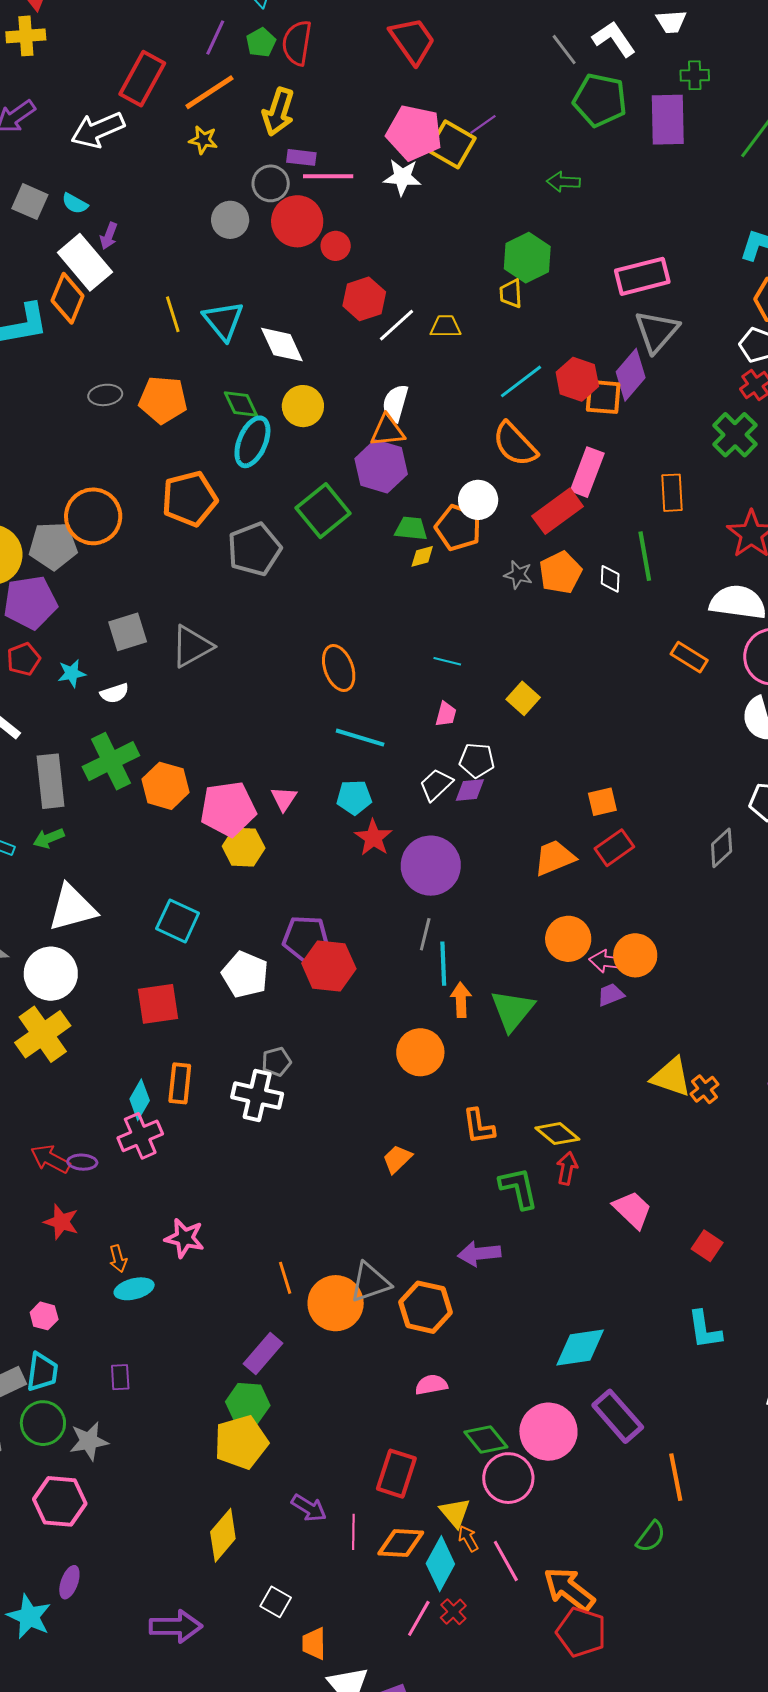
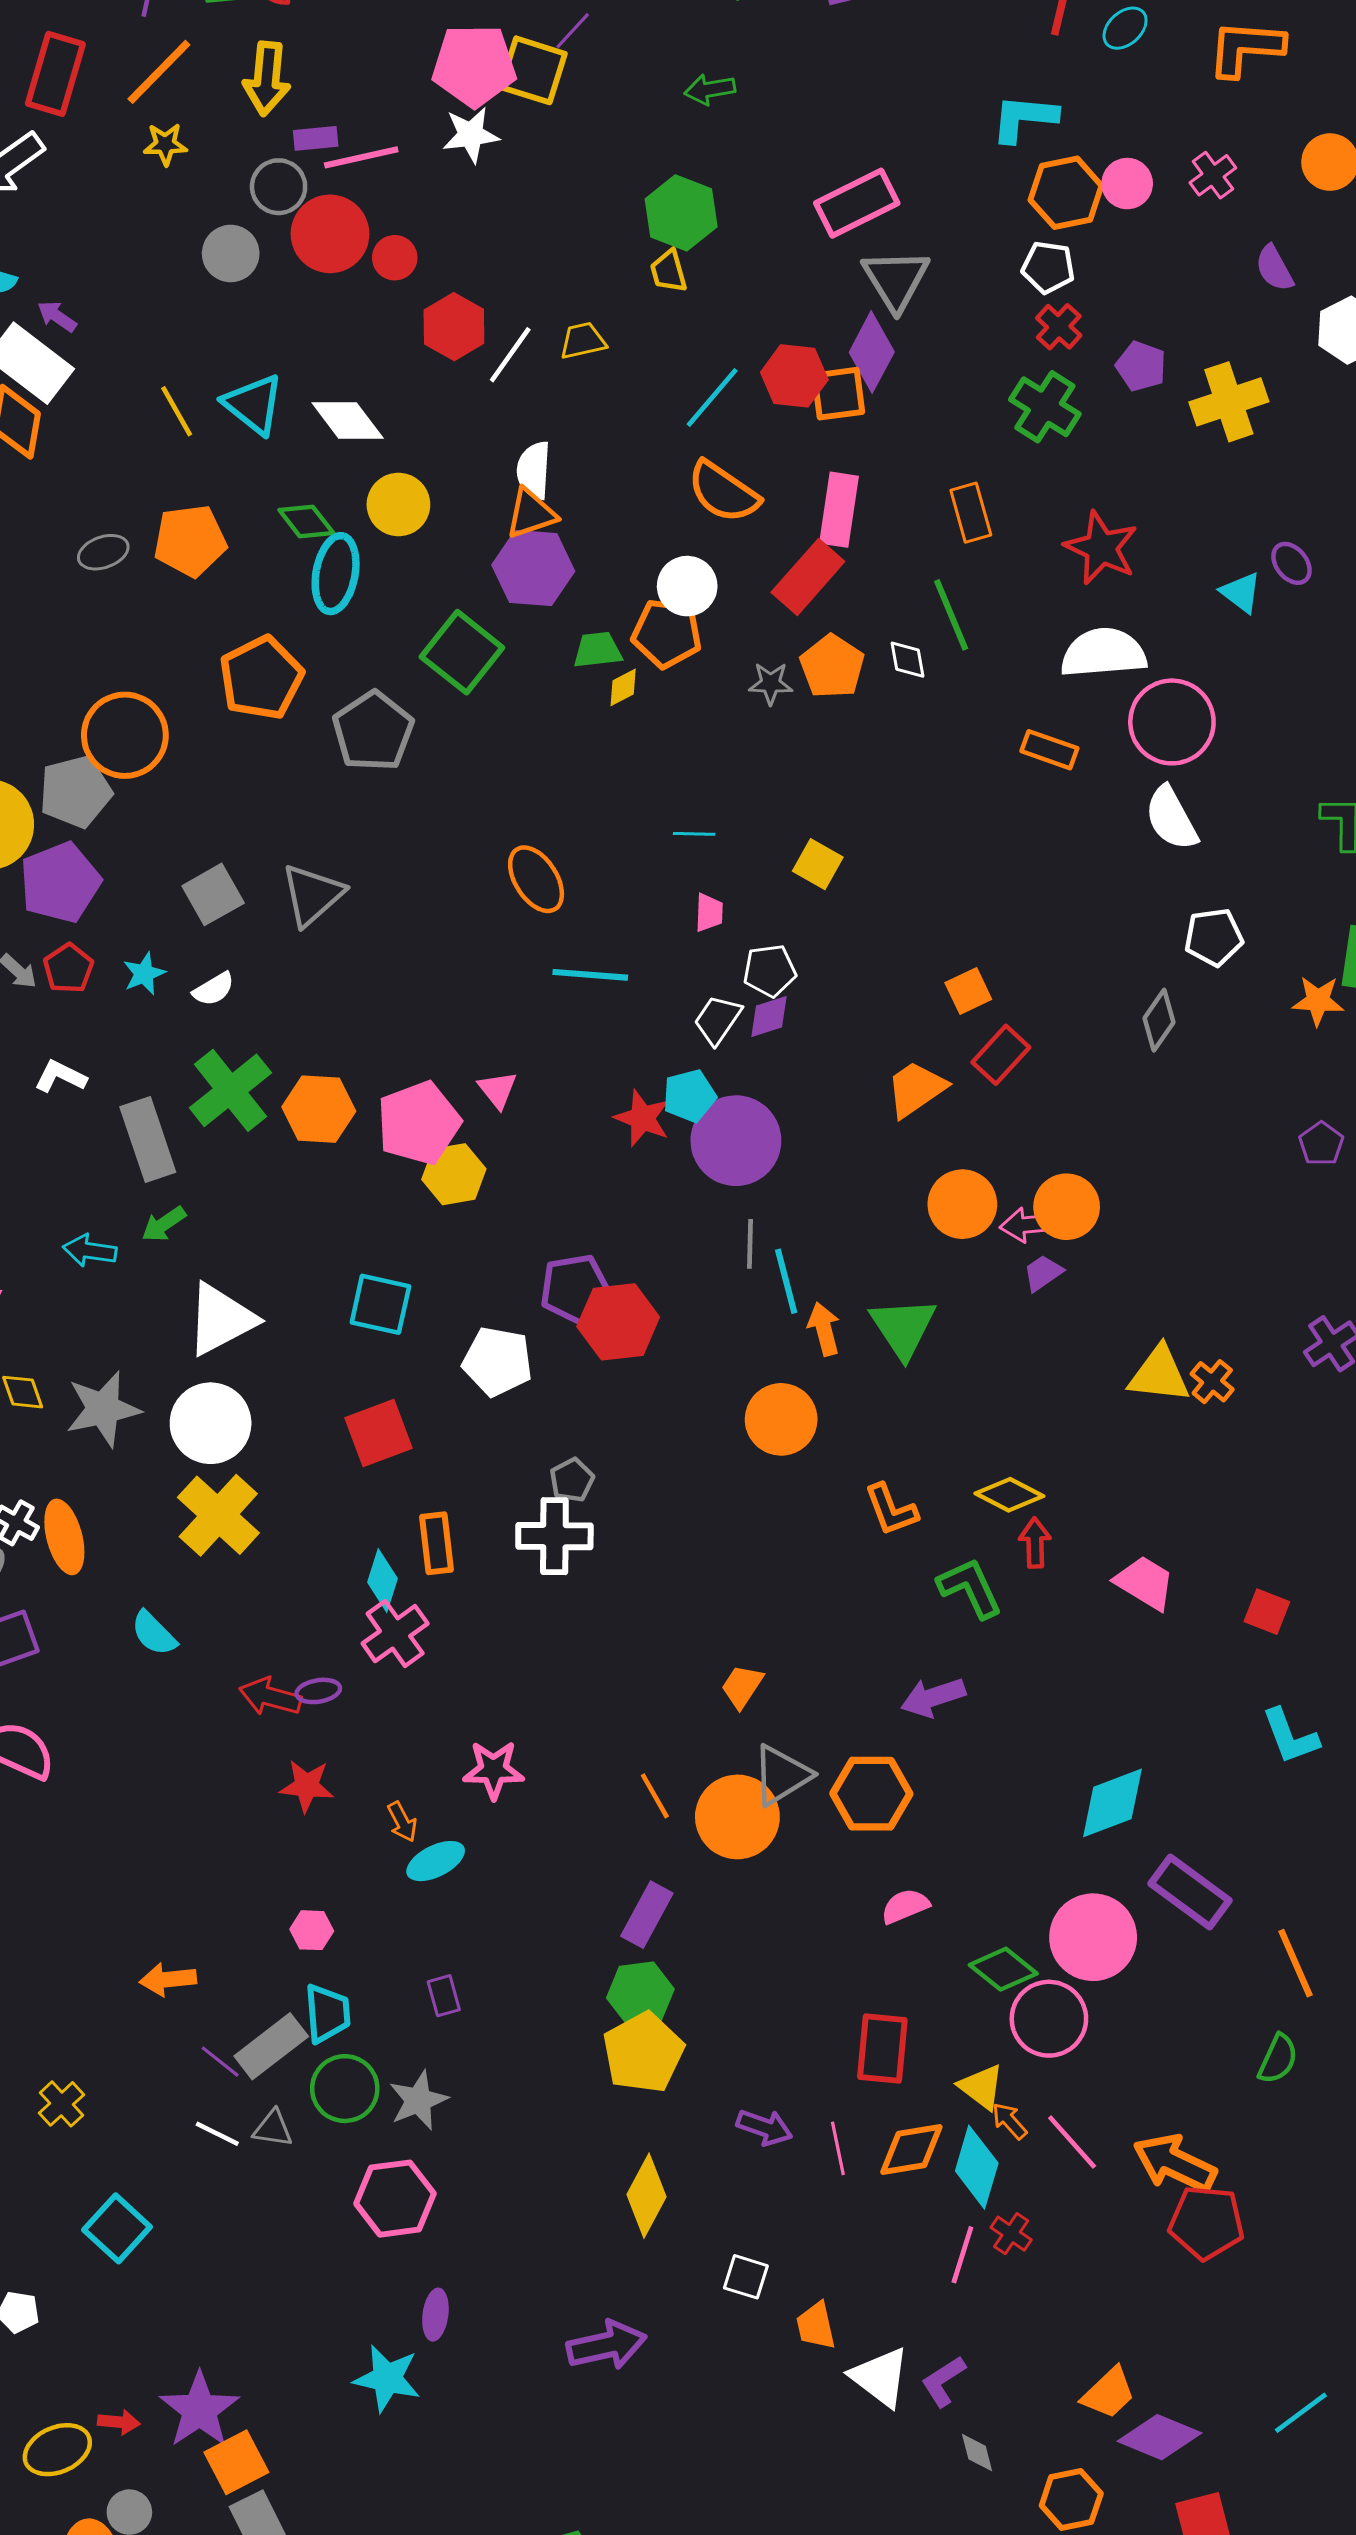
purple arrow: (109, 236) -> (57, 316), turned 116
cyan pentagon: (354, 797) -> (689, 1096), moved
orange trapezoid: (397, 1159) -> (742, 1686), moved

